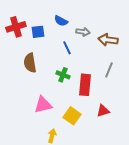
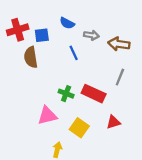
brown semicircle: (30, 63) -> (31, 57), moved
green cross: (63, 75) -> (66, 94), moved
red rectangle: (85, 85) -> (94, 94), turned -70

